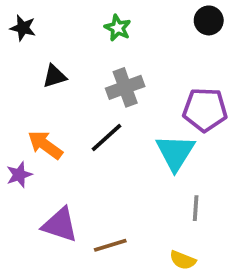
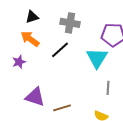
gray cross: (125, 87) -> (70, 23), turned 30
orange arrow: (45, 145) -> (30, 39), moved
purple star: (19, 175) -> (19, 62), moved

